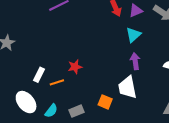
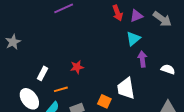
purple arrow: (135, 61) -> (142, 59), moved
orange line: (57, 82) -> (61, 89), moved

